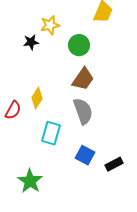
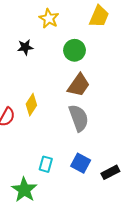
yellow star: (50, 25) -> (49, 18), moved, turned -30
cyan rectangle: (51, 133) -> (46, 164), moved, size x0.7

